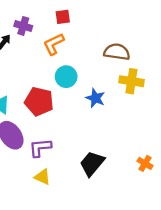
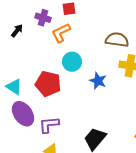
purple cross: (23, 26) -> (43, 18), moved

